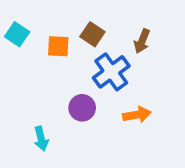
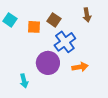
brown arrow: (142, 41) -> (87, 15), moved, turned -32
purple circle: (82, 108) -> (48, 63), size x1.5

